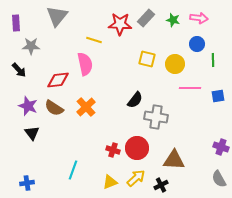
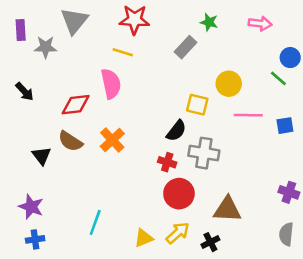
gray rectangle: (146, 18) -> (186, 47), moved
green star: (173, 20) -> (209, 22), moved
red star: (120, 24) -> (134, 20), moved
blue circle: (197, 44) -> (290, 58), moved
gray star: (31, 46) -> (46, 47), moved
yellow square: (147, 59) -> (197, 105), moved
green line: (213, 60) -> (278, 78), turned -48
purple star: (28, 106) -> (31, 207), moved
black triangle: (32, 133) -> (42, 156), moved
red cross: (113, 150) -> (167, 162), moved
gray semicircle: (219, 179) -> (286, 234), turned 36

